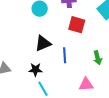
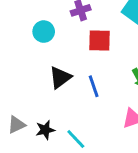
black star: (35, 70) -> (45, 130), moved

